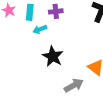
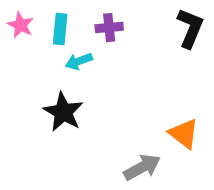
black star: (53, 56) -> (63, 112), moved

